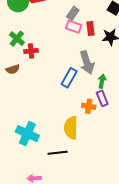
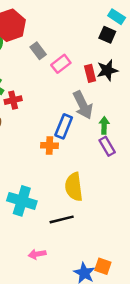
gray rectangle: (73, 13) -> (38, 51), moved, turned -64
pink rectangle: (74, 27) -> (61, 64), turned -49
red rectangle: (91, 29) -> (90, 73), moved
orange cross: (89, 106) -> (50, 145), moved

